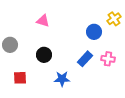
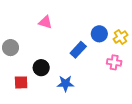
yellow cross: (114, 19) -> (120, 37), moved
black circle: (44, 55) -> (41, 68), moved
blue rectangle: (85, 59) -> (78, 50), moved

